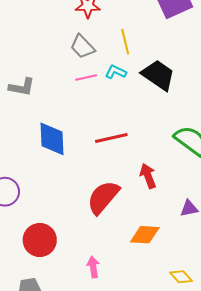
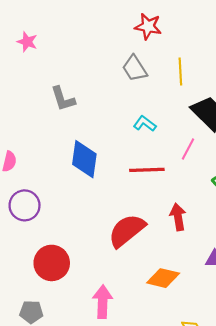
cyan L-shape: (116, 72) -> (145, 124), moved
pink line: (86, 77) -> (188, 149), moved, turned -60
gray L-shape: (22, 87) -> (63, 99), turned 52
pink arrow: (93, 267) -> (103, 302), size x1.4

